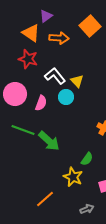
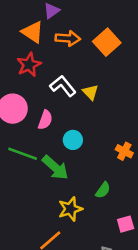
orange square: (90, 26) -> (107, 42), moved
red star: (28, 59) -> (29, 65), turned 30
cyan circle: (66, 97) -> (73, 140), moved
yellow star: (73, 177) -> (70, 209), moved, turned 30

